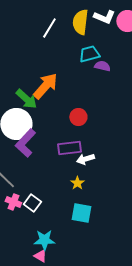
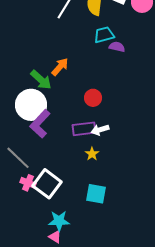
orange arrow: (45, 86) -> (60, 67), size x0.7
white arrow: (85, 159) -> (100, 130), moved
yellow star: (77, 183) -> (92, 154), moved
white square: (32, 203) -> (47, 184), size x1.6

